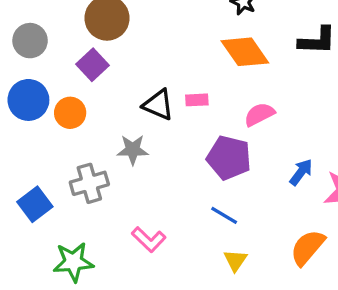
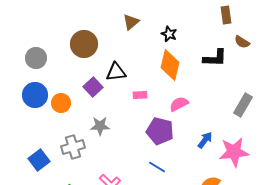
orange diamond: (245, 52) -> (170, 65), turned 48
purple square: (93, 65) -> (93, 87), moved
black triangle: (158, 105) -> (116, 72), moved, turned -30

